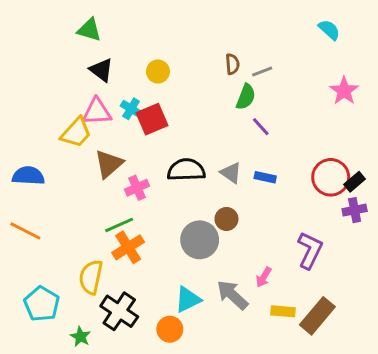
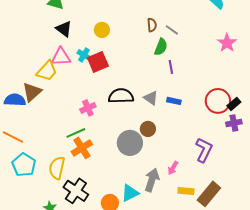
gray line: (262, 71) -> (172, 30), turned 56
purple line: (261, 127) -> (171, 67), turned 32
brown triangle: (109, 164) -> (32, 92), moved
gray arrow: (232, 295) -> (152, 180), turned 65
cyan triangle: (188, 299) -> (130, 193), moved
cyan pentagon: (42, 304) -> (24, 165), moved

